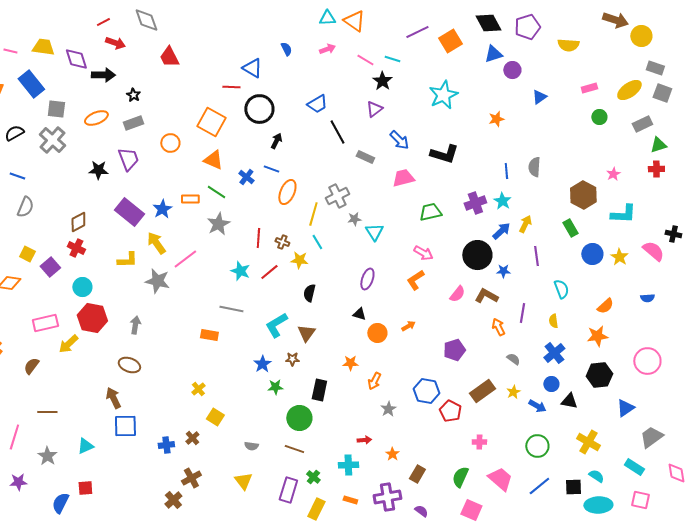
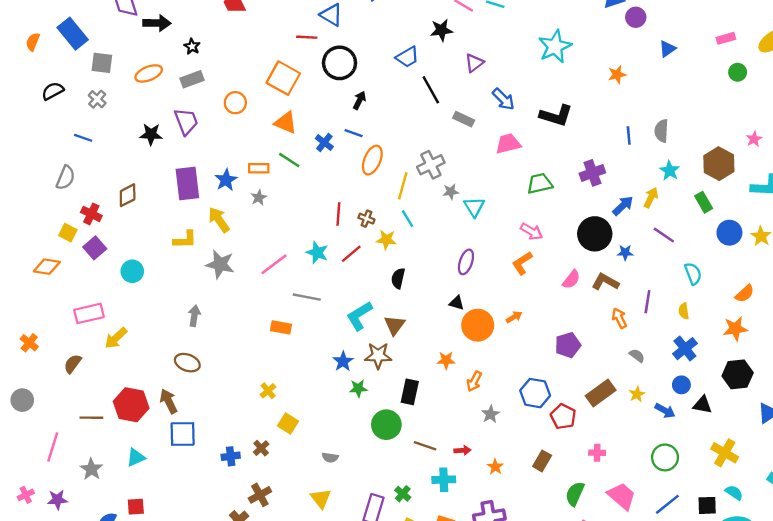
black star: (382, 81) -> (441, 30), moved, turned 30
gray cross: (52, 140) -> (97, 99), size x0.6
blue line: (17, 176) -> (83, 138), moved
cyan star: (502, 201) -> (670, 171), moved
purple rectangle: (129, 212) -> (187, 183), turned 44
gray star: (218, 224) -> (259, 198), moved, size x0.6
red cross: (76, 248) -> (91, 214), moved
purple line: (536, 256) -> (664, 235), turned -48
pink line: (185, 259) -> (274, 264), moved
red hexagon: (92, 318) -> (131, 405), moved
orange circle: (377, 333) -> (478, 325), size x1.4
brown star: (292, 359) -> (378, 356), size x1.6
brown line: (294, 449) -> (425, 446), moved
brown rectangle: (417, 474) -> (542, 461), moved

